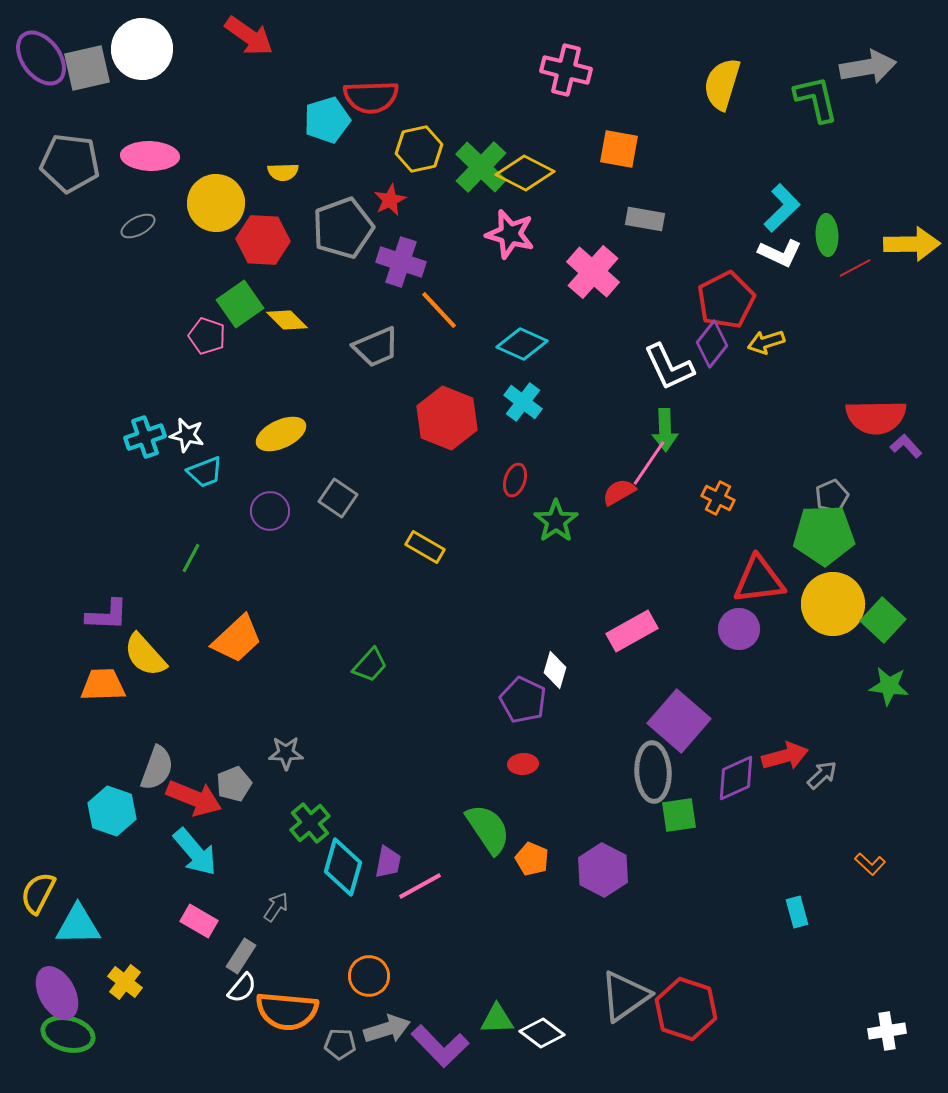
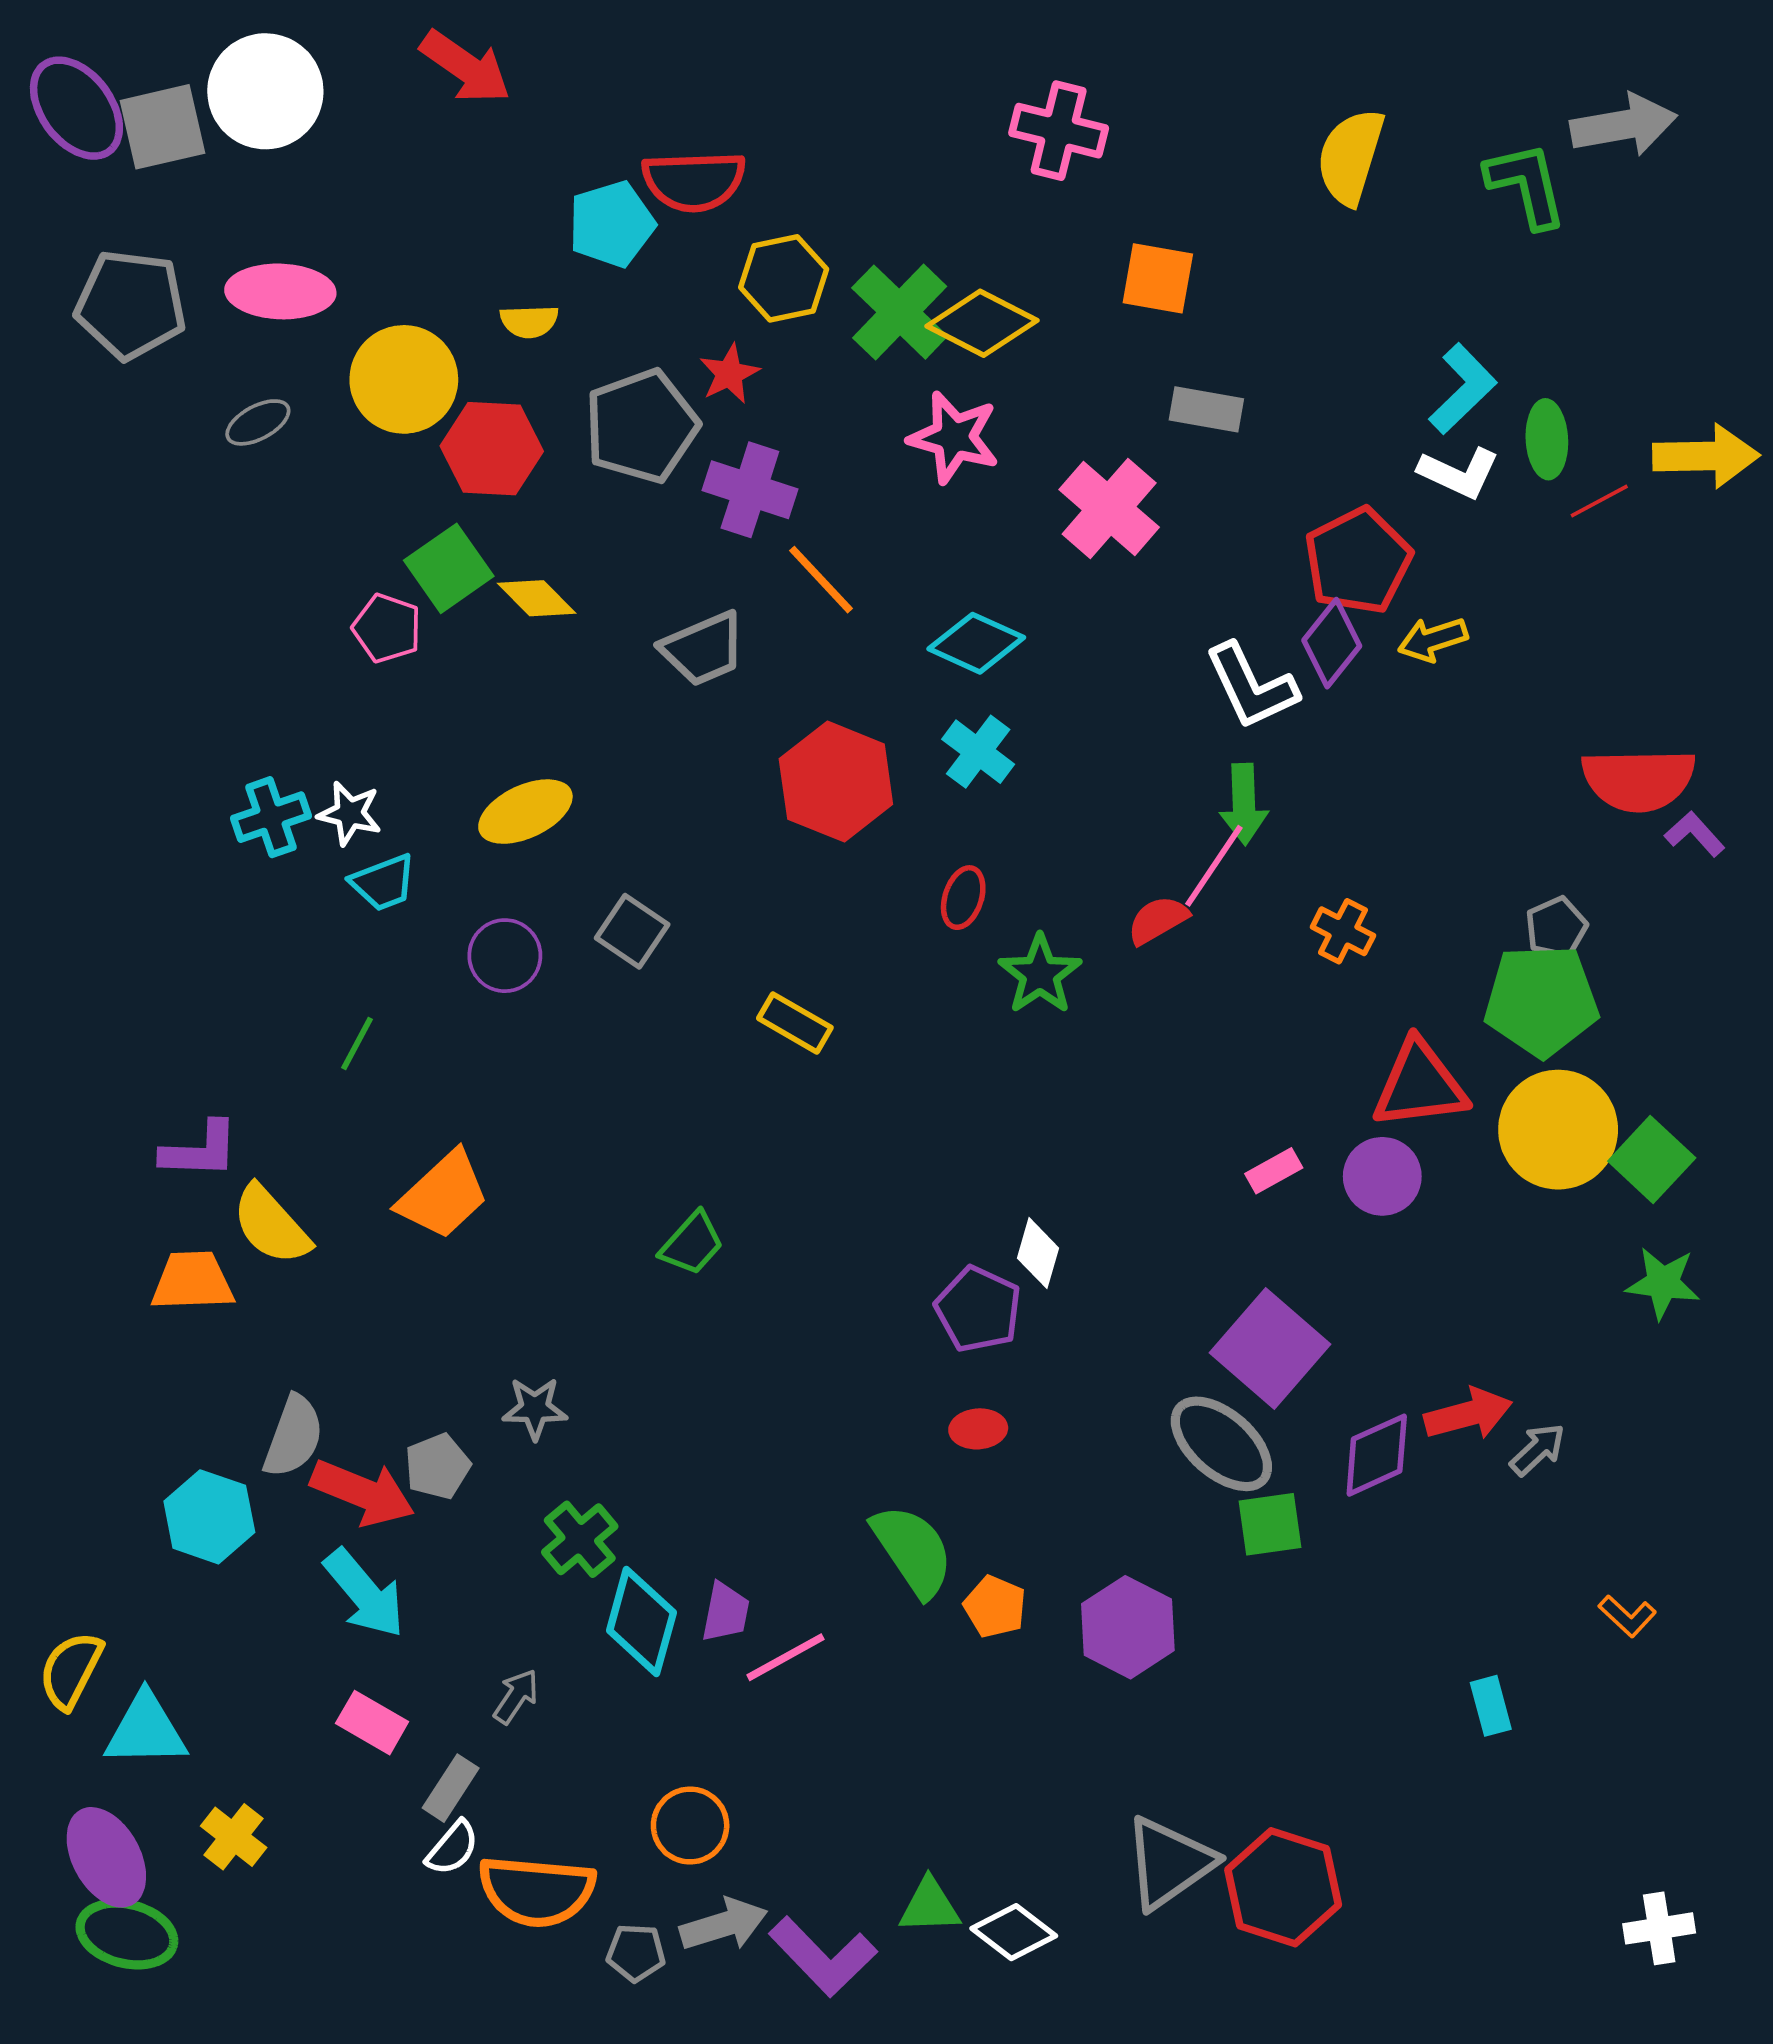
pink rectangle: (632, 631) -> (1274, 1171), moved, size x0.6
gray ellipse: (653, 772) -> (1221, 1444), turned -46

